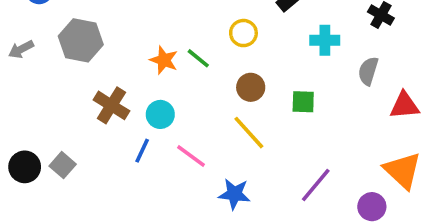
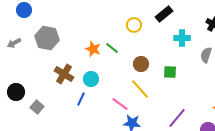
yellow circle: (243, 33) -> (134, 25), moved
pink line: (191, 156) -> (120, 104), moved
black circle: (25, 167) -> (16, 92), moved

